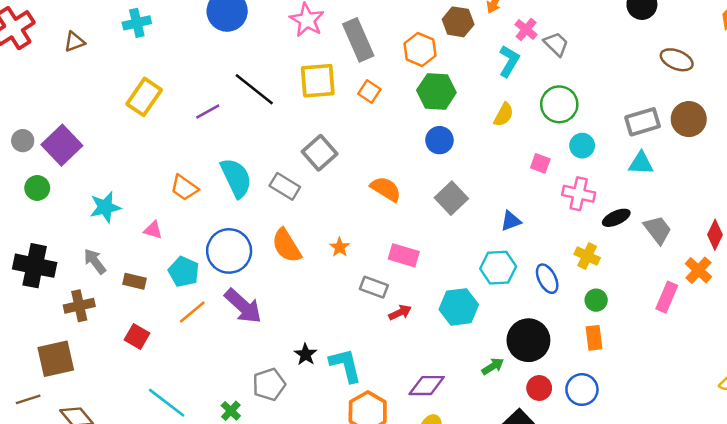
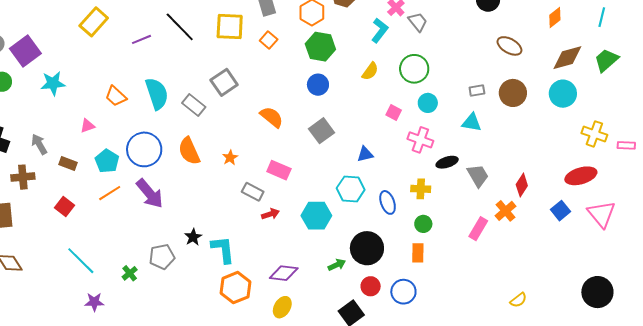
gray rectangle: (643, 122) -> (477, 91), size x0.6
cyan star: (105, 207) -> (53, 83), moved
pink triangle: (153, 230) -> (87, 126), turned -42
yellow cross: (587, 256) -> (421, 189), turned -30

